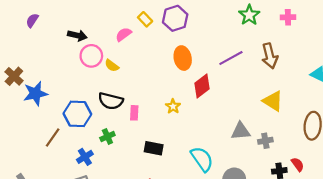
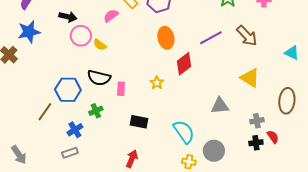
brown arrow: (270, 56) -> (247, 36), turned -30
blue star: (35, 93) -> (29, 32), moved
gray cross: (265, 141) -> (257, 121), moved

